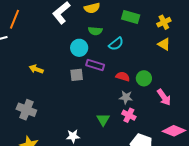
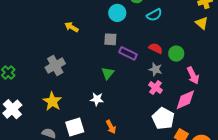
purple rectangle: (95, 65) -> (128, 53), moved
gray cross: (26, 110) -> (55, 66), turned 30
green triangle: (103, 120) -> (108, 73), moved
pink diamond: (174, 131) -> (185, 100), moved, turned -55

